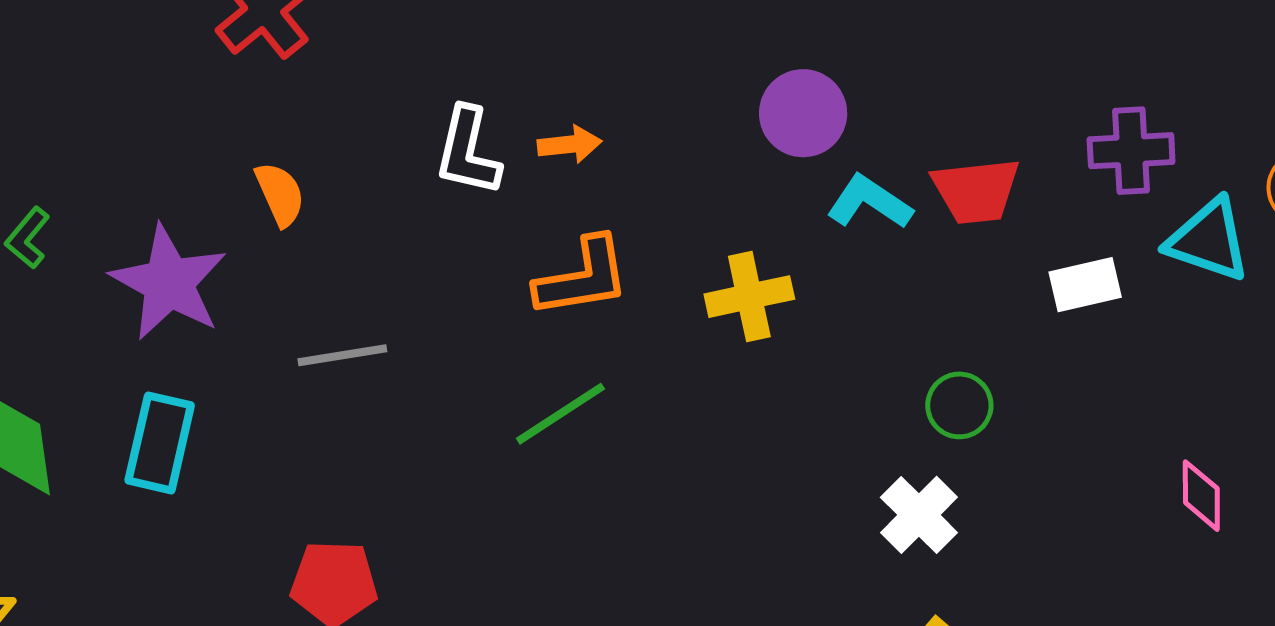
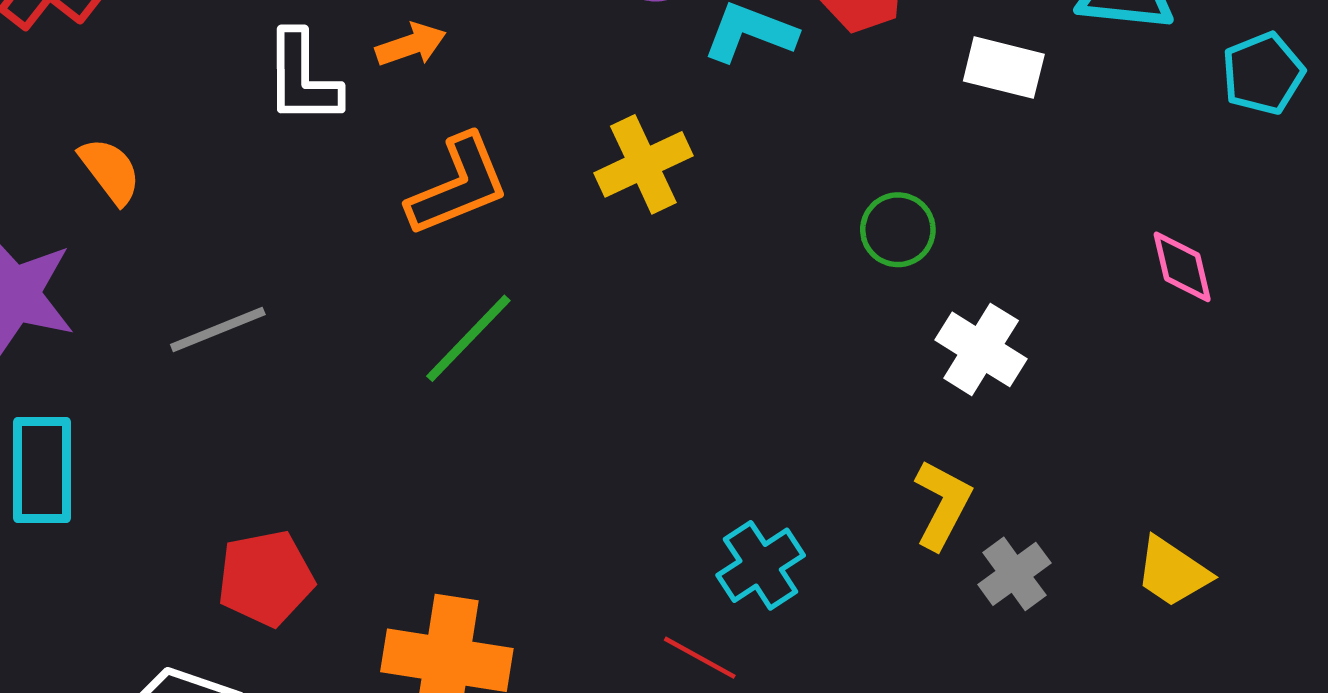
white rectangle: (1085, 285) -> (1004, 68), turned 40
white cross: (919, 515) -> (981, 349), moved

